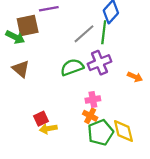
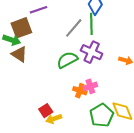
purple cross: (99, 63) -> (92, 52), turned -35
brown triangle: (21, 69) -> (19, 54), moved
orange cross: (90, 116) -> (80, 91), moved

